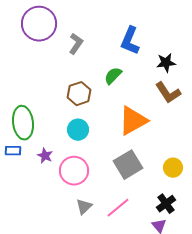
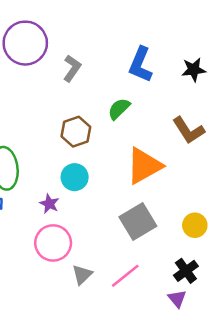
black star: (166, 63) -> (194, 70), moved
purple star: (45, 156) -> (49, 204), moved
pink circle: (74, 171) -> (53, 243), moved

